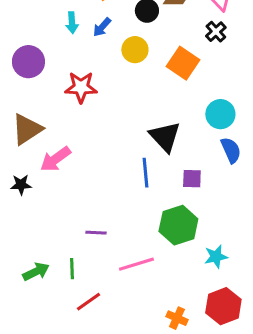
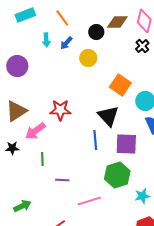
orange square: (183, 63) -> (120, 85), moved
red star: (81, 87) -> (60, 110), moved
purple square: (192, 179) -> (126, 144), size x1.6
green line: (72, 269) -> (42, 159), moved

